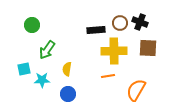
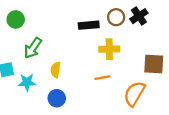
black cross: (140, 22) -> (139, 16), turned 35
brown square: (148, 48) -> (154, 64), moved
yellow cross: (114, 51) -> (109, 49), size x0.7

